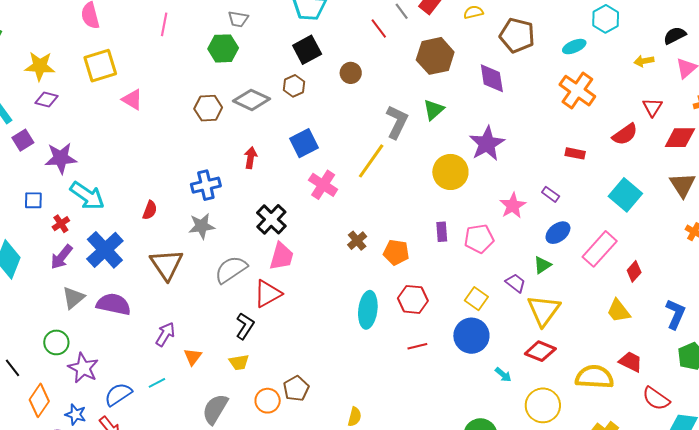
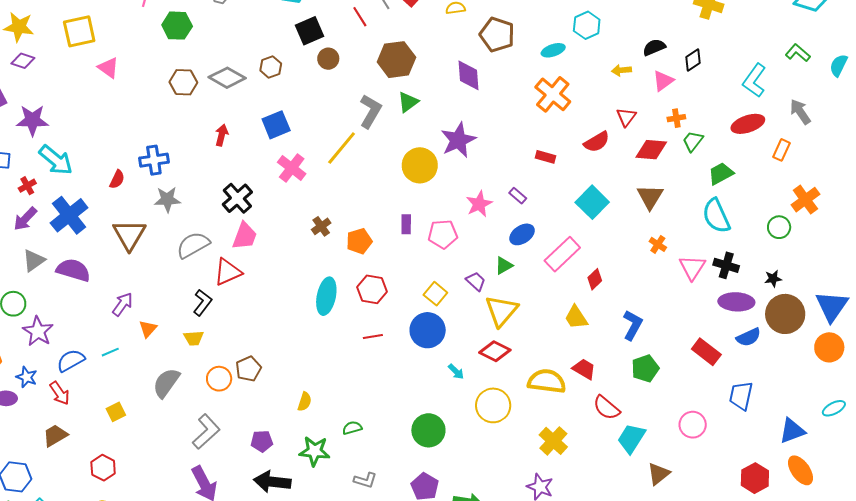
green hexagon: (223, 48) -> (177, 26), moved
black square: (307, 50) -> (310, 31), moved
brown hexagon: (435, 56) -> (396, 60), moved
blue cross: (206, 185) -> (154, 160), moved
orange pentagon: (396, 252) -> (359, 241), turned -30

